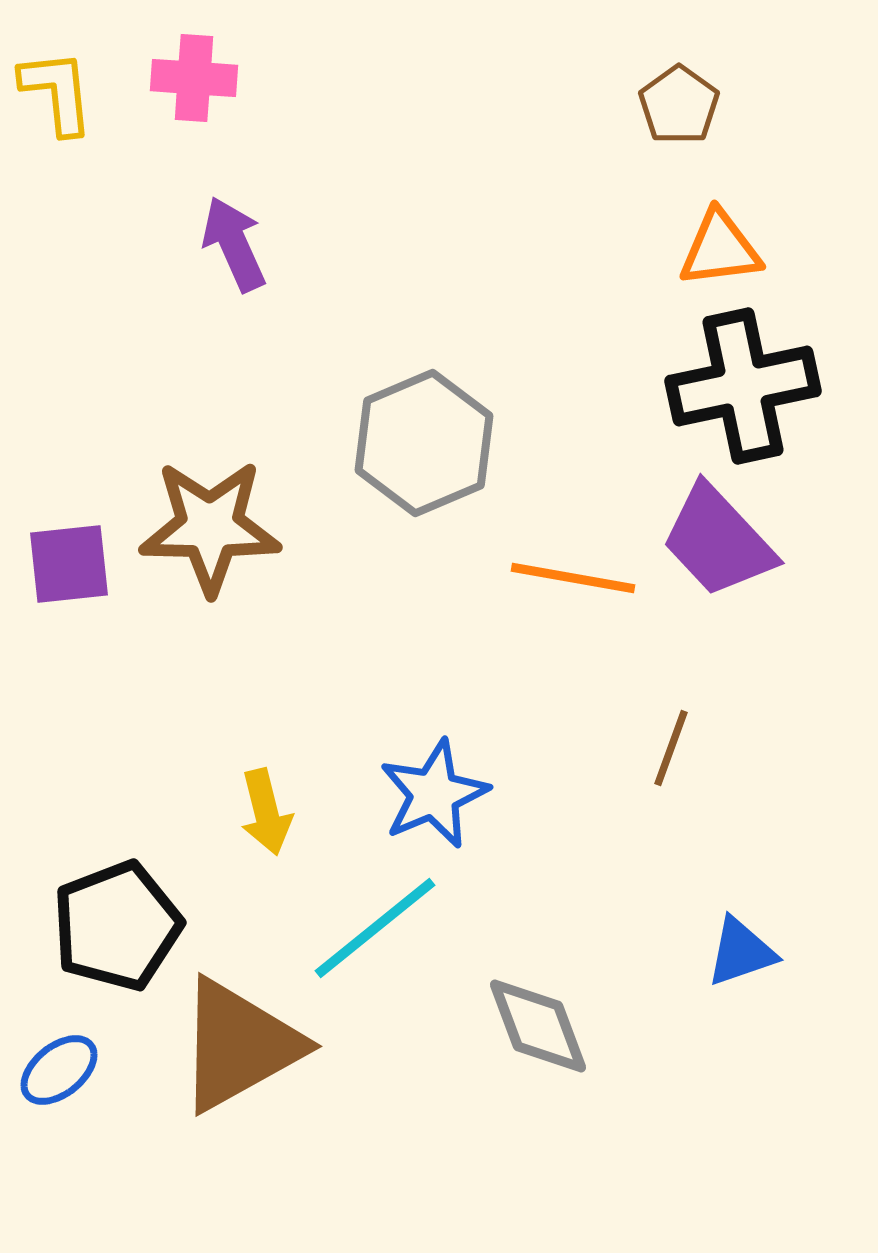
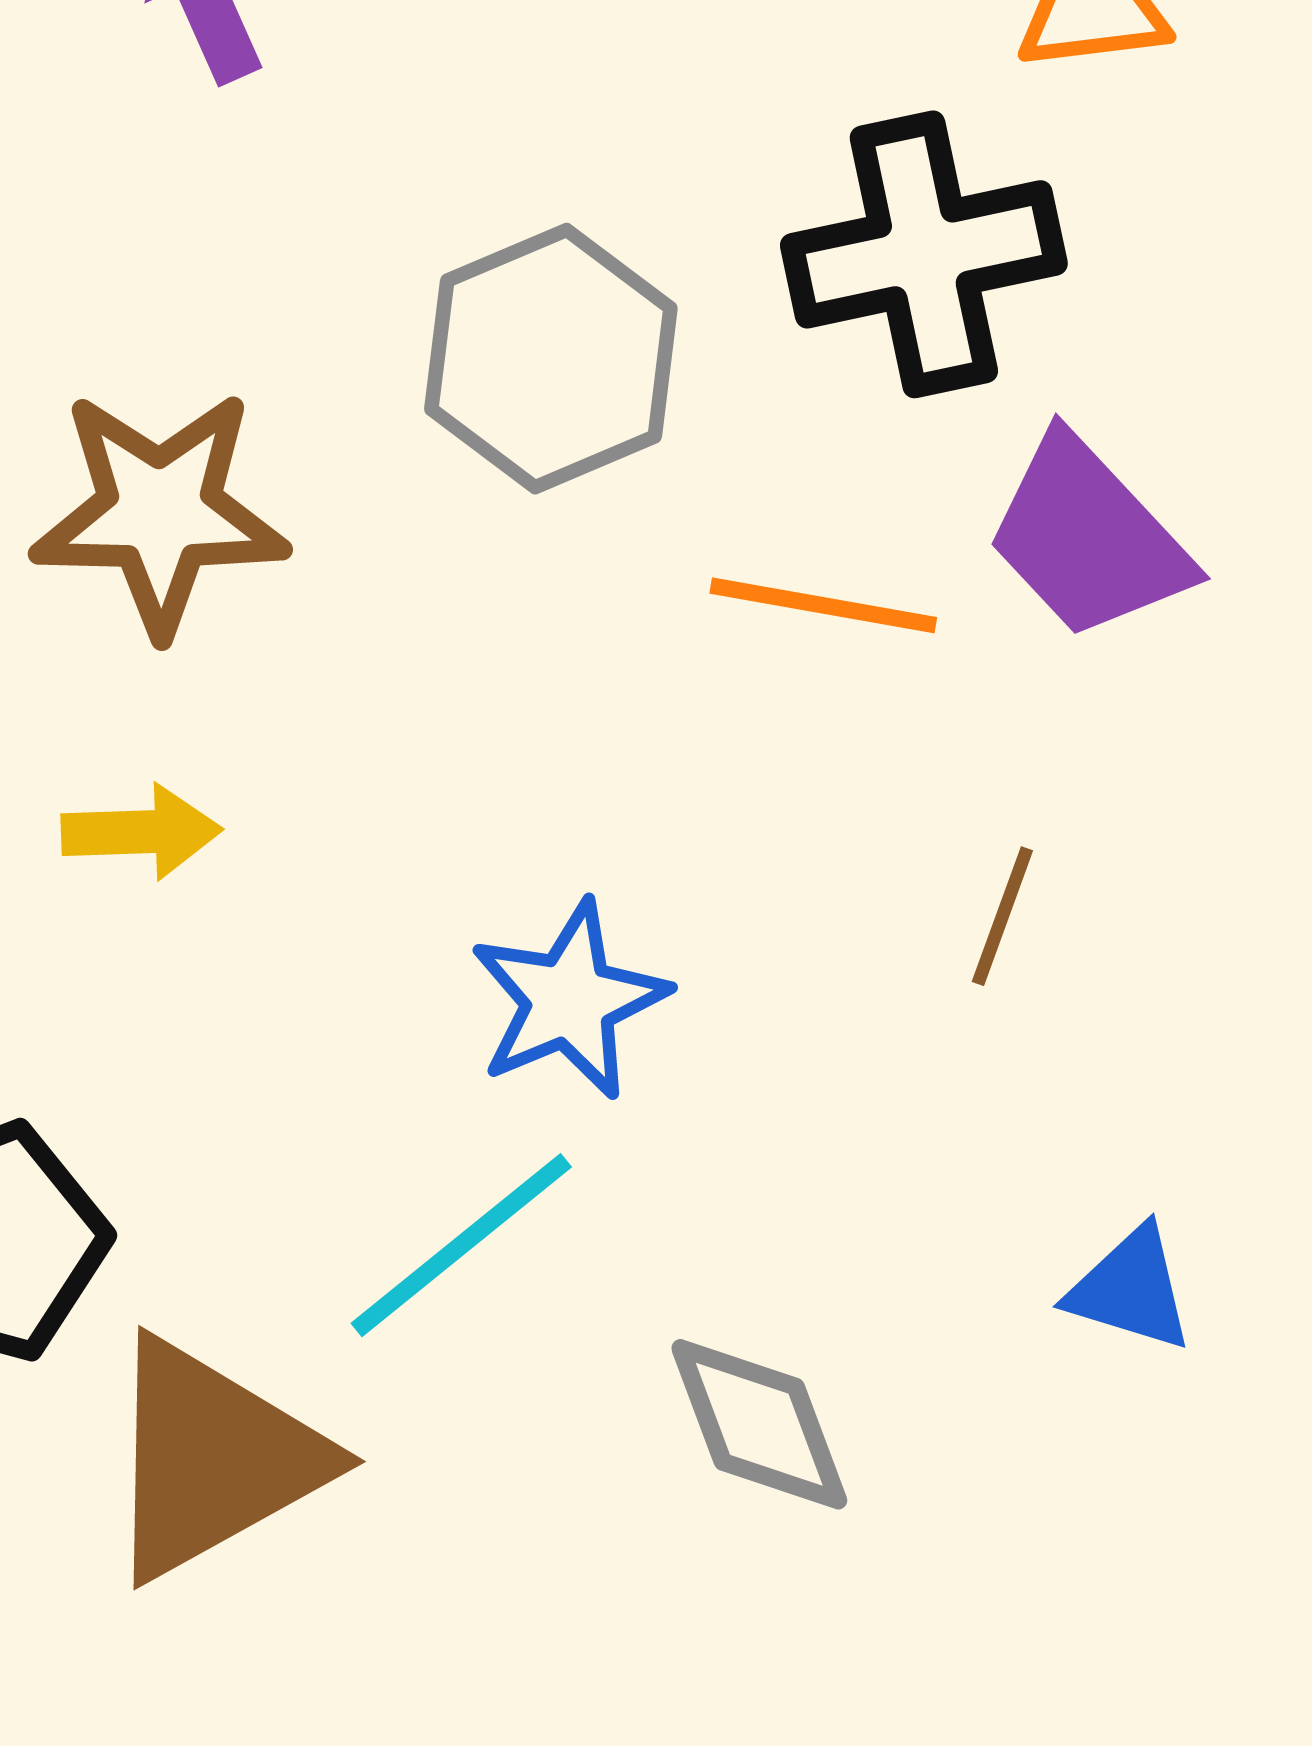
black cross: (743, 386) -> (924, 254), moved
yellow arrow: (266, 812) -> (141, 832), moved, turned -78
blue triangle: (741, 952) -> (1130, 1289), turned 36

